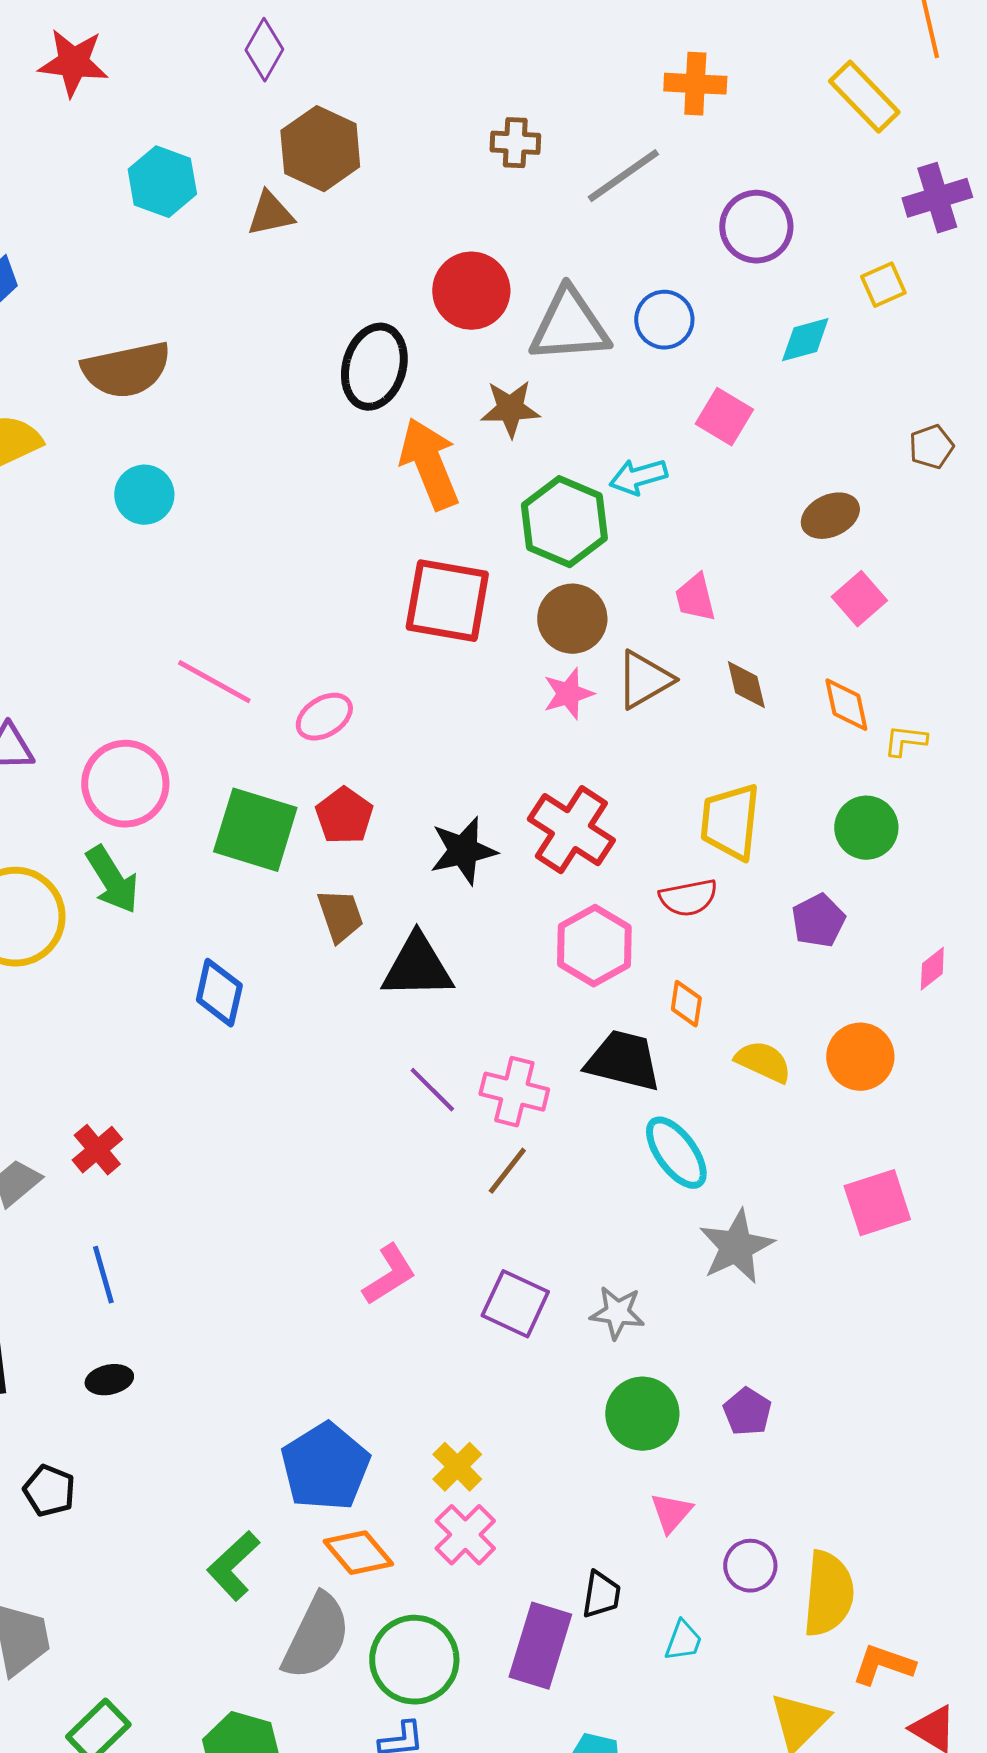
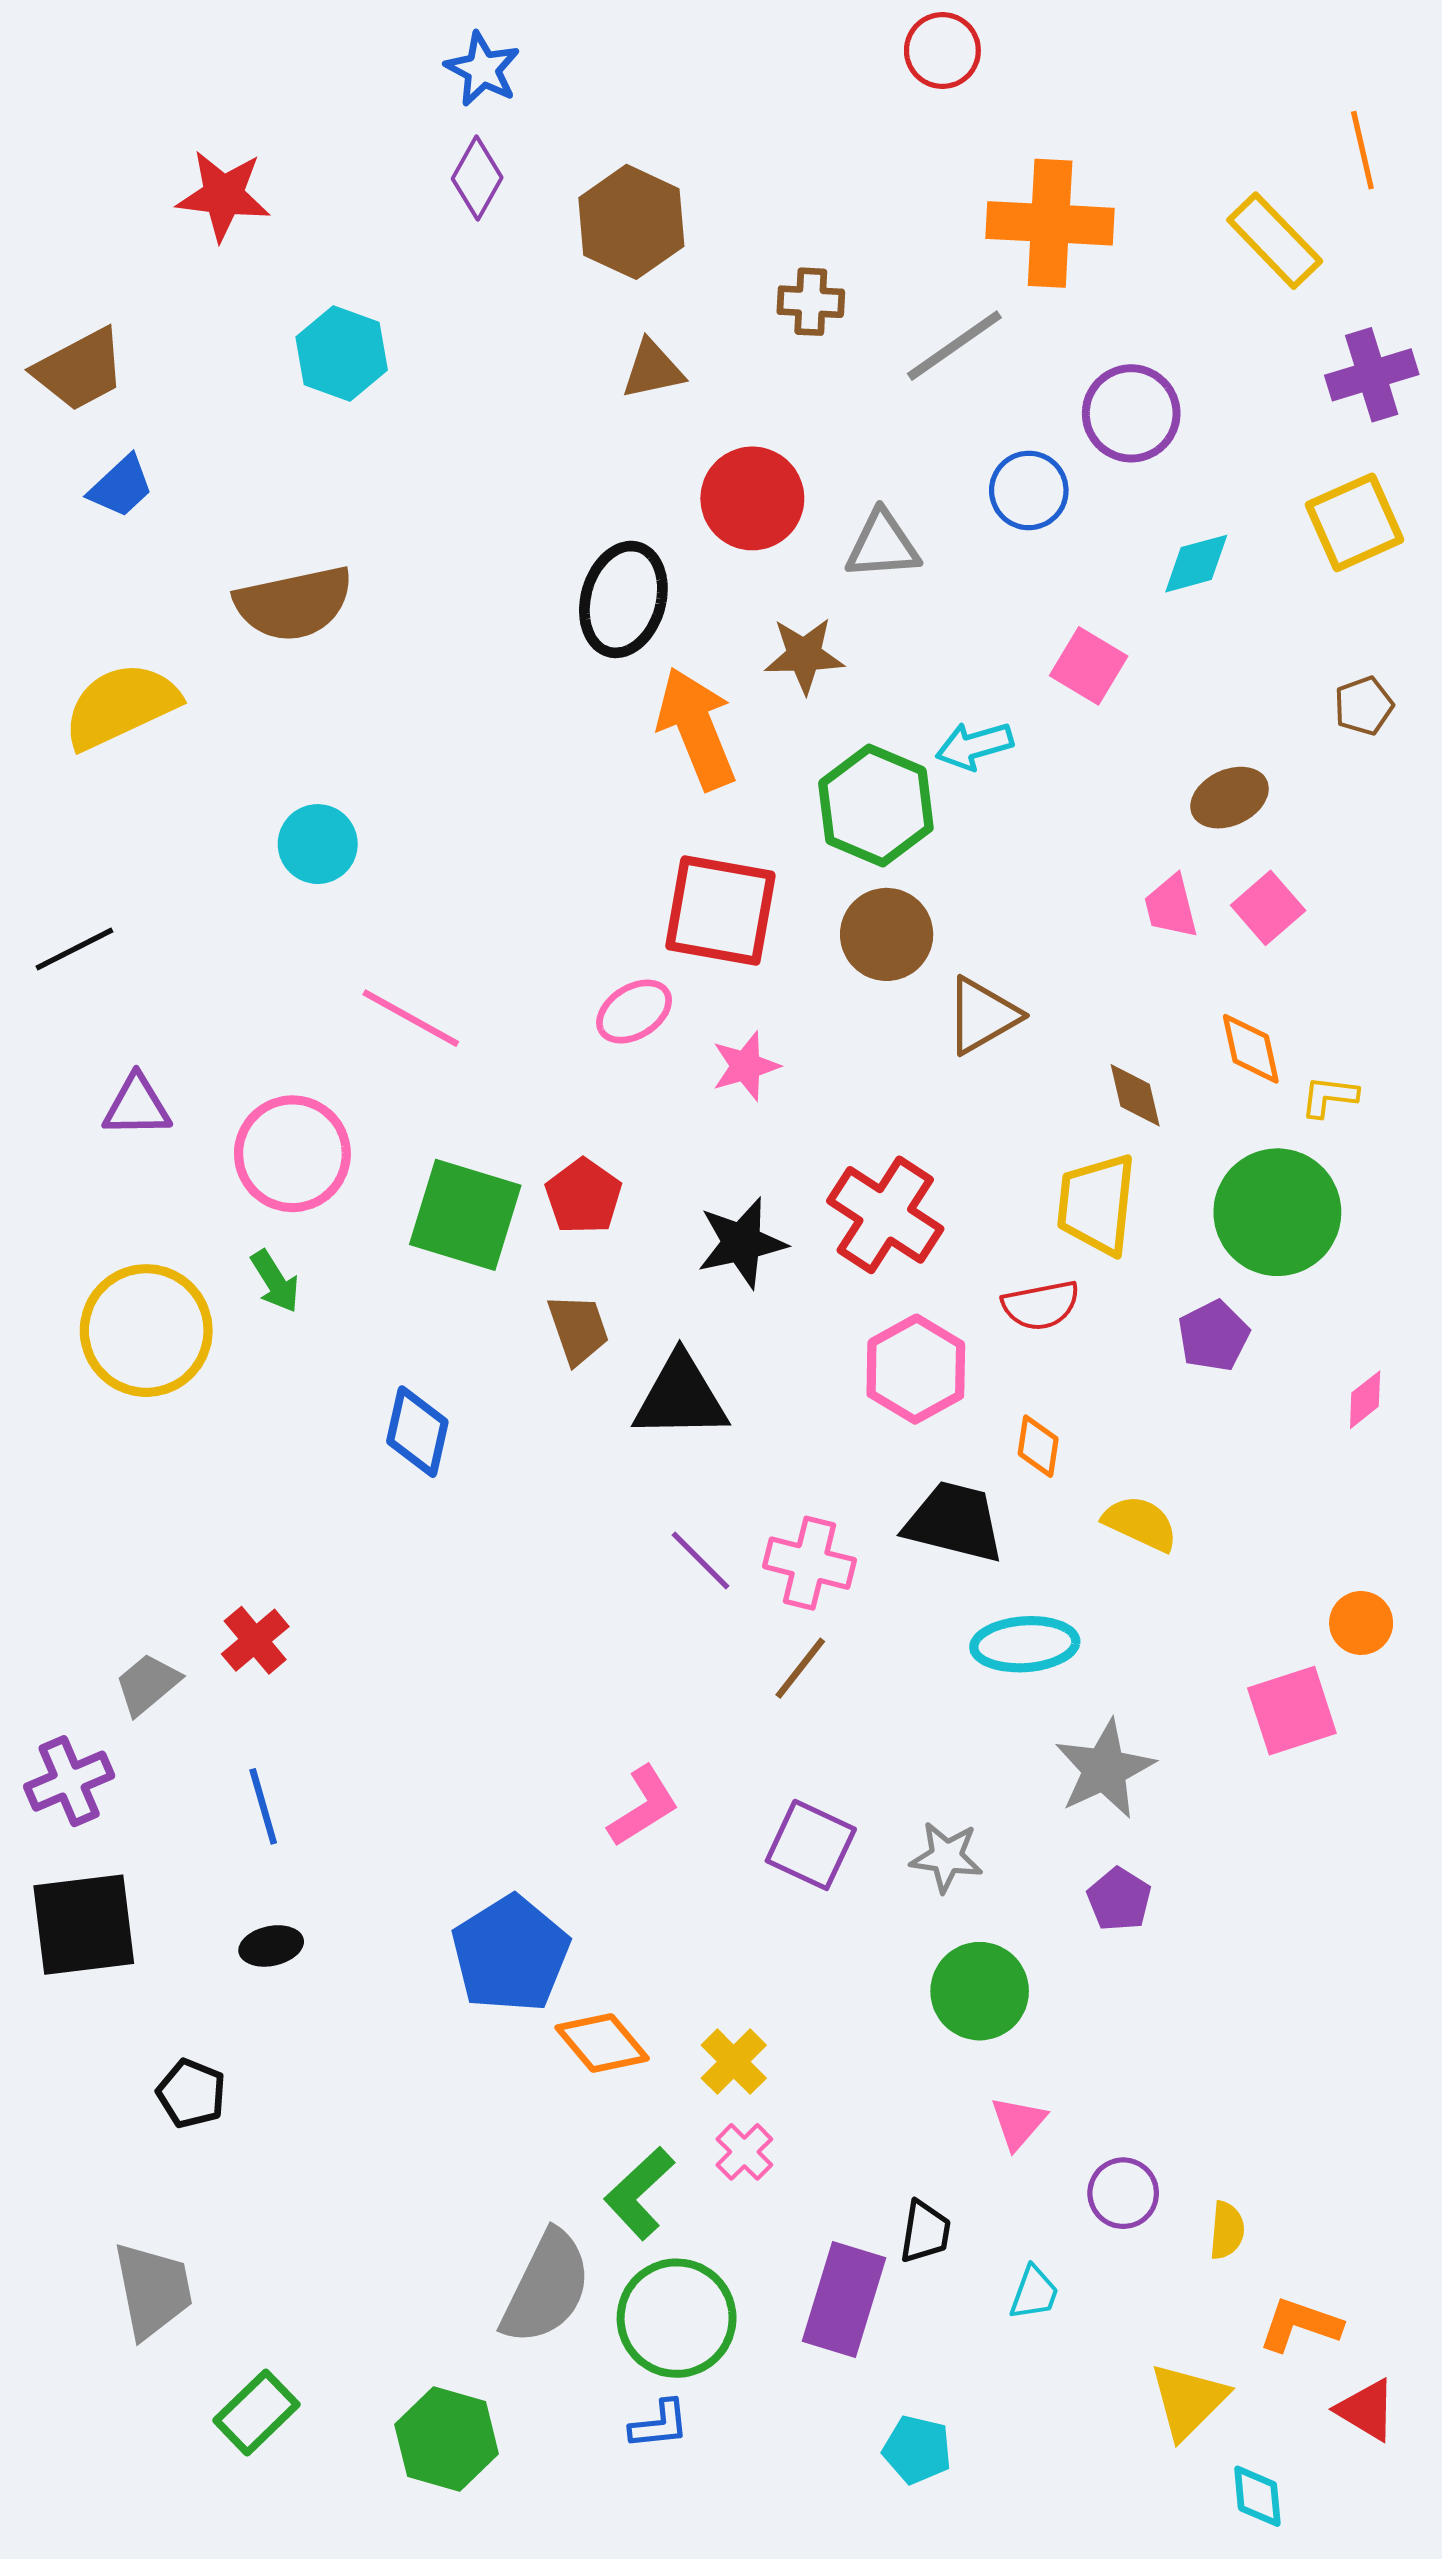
orange cross: (695, 84) -> (1050, 223), size x1.5
brown hexagon: (320, 149) -> (631, 222), moved
brown triangle: (270, 214) -> (653, 370), moved
yellow square: (883, 285) -> (1354, 522), moved, size x1.6
blue circle: (664, 320) -> (1029, 490), moved
gray triangle: (569, 326) -> (883, 545), size x0.7
cyan circle: (144, 495) -> (318, 844), moved
pink trapezoid: (695, 598) -> (1171, 907), moved
brown diamond: (746, 685) -> (1135, 1095), moved
pink star: (568, 694) -> (746, 1066), moved
pink ellipse: (324, 717) -> (634, 1012), moved
green circle: (866, 828) -> (1277, 1212), size x1.5
green arrow: (112, 880) -> (275, 1281), size x0.7
orange circle: (860, 1057) -> (1361, 1623), moved, size x0.7
cyan ellipse: (676, 1153) -> (1025, 1644), turned -58
purple pentagon: (747, 1412) -> (1119, 1899), moved
blue pentagon: (325, 1467) -> (510, 1954), moved
pink cross: (465, 1535) -> (744, 2152), size x0.7
orange diamond: (358, 1553) -> (602, 2043), moved
green L-shape: (233, 1566) -> (639, 2193), moved
yellow semicircle: (828, 1594) -> (1227, 2230), size x0.5

